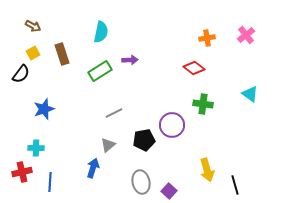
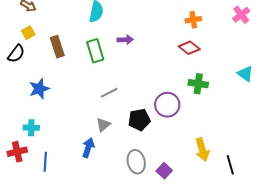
orange cross: (207, 38) -> (193, 20), moved
brown rectangle: (62, 54) -> (57, 47), moved
green rectangle: (100, 71) -> (95, 51), turned -75

